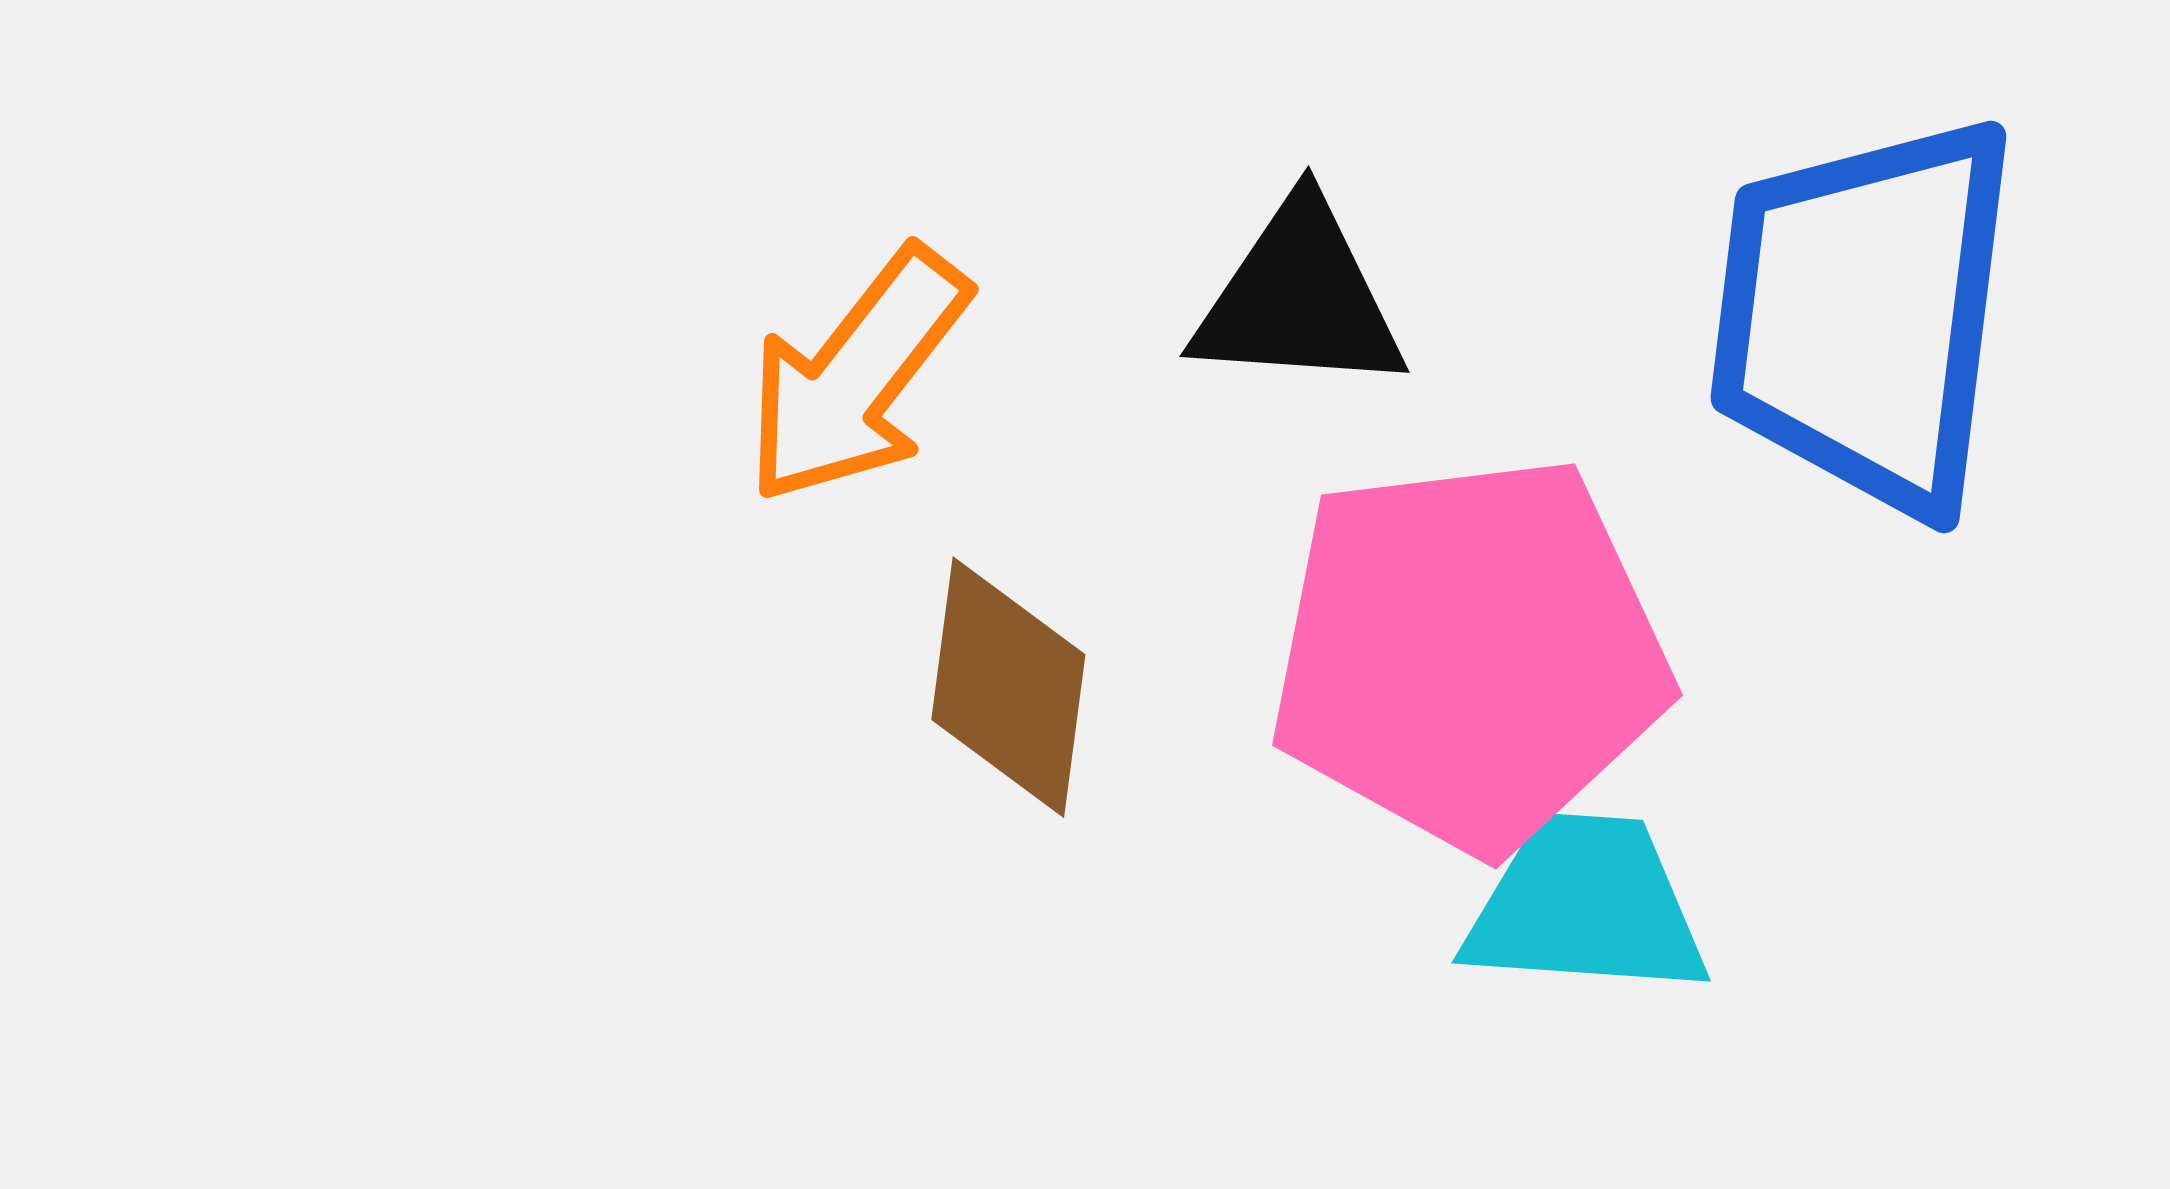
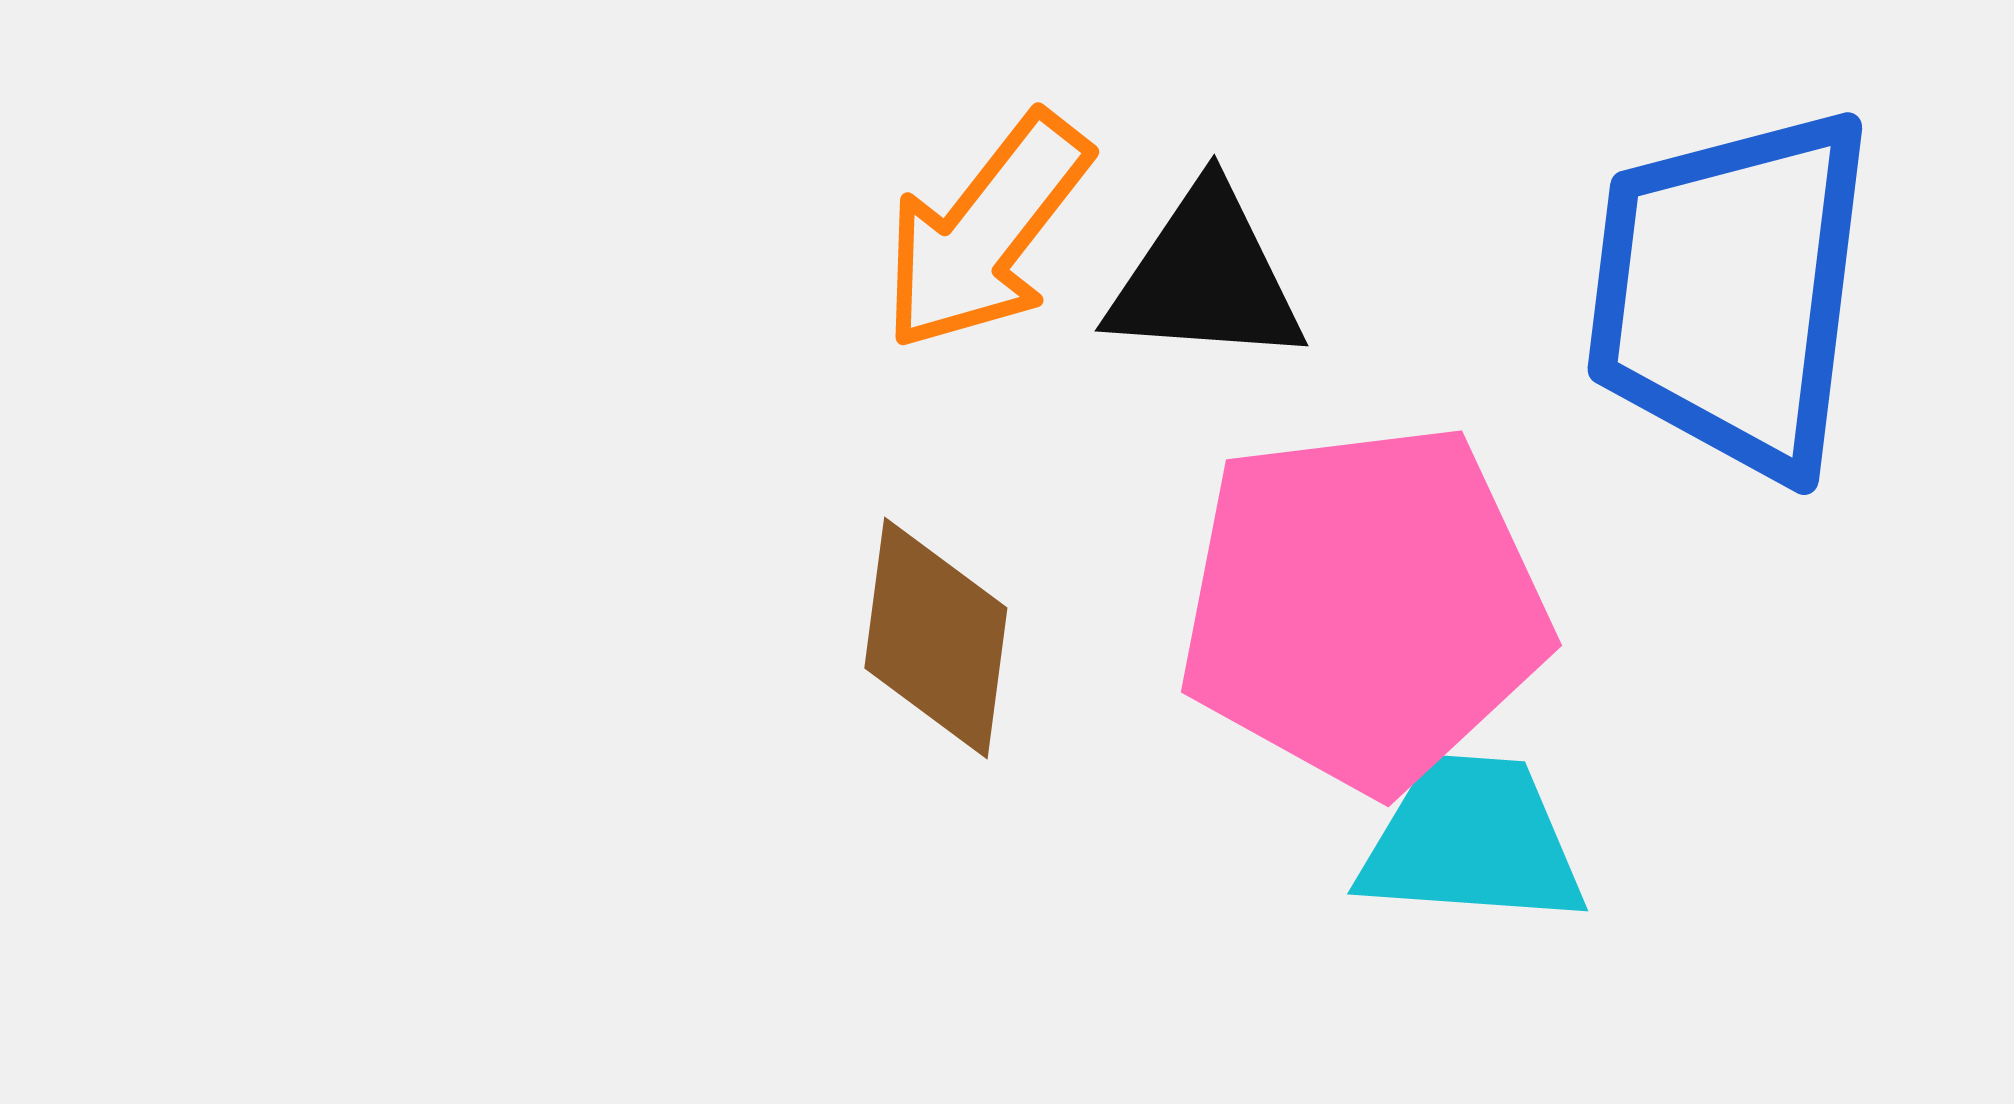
orange arrow: (856, 376) -> (986, 232), moved

